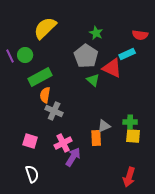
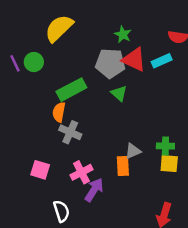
gray pentagon: (86, 56) -> (110, 63), turned -30
red triangle: (112, 68) -> (134, 60), moved
green rectangle: (40, 77) -> (71, 90), moved
white semicircle: (32, 174) -> (61, 211), moved

